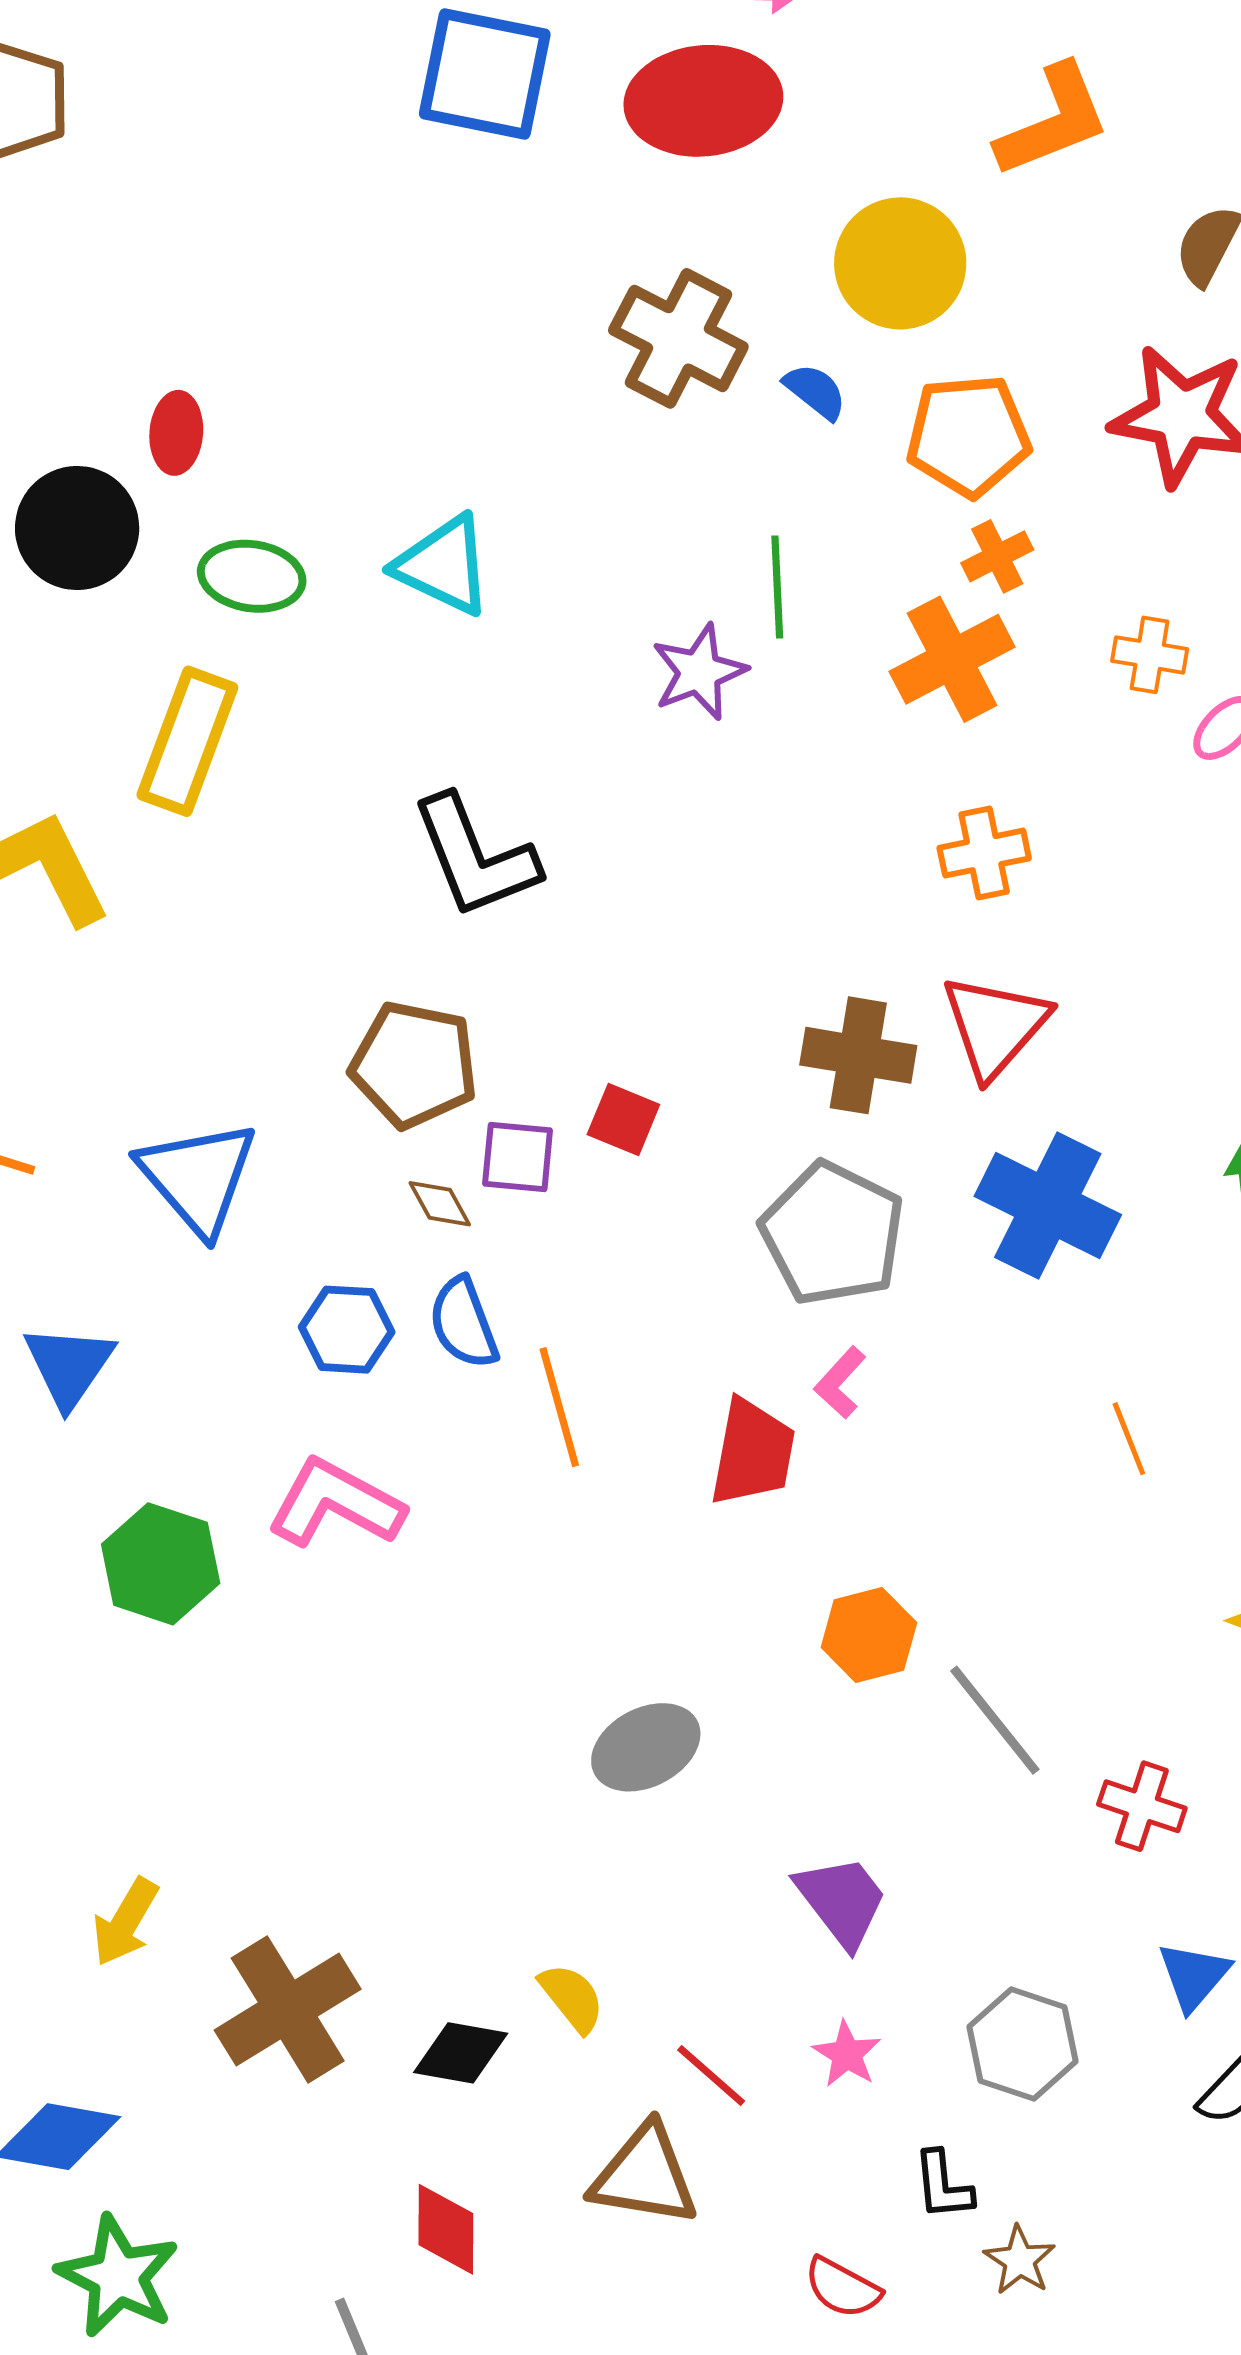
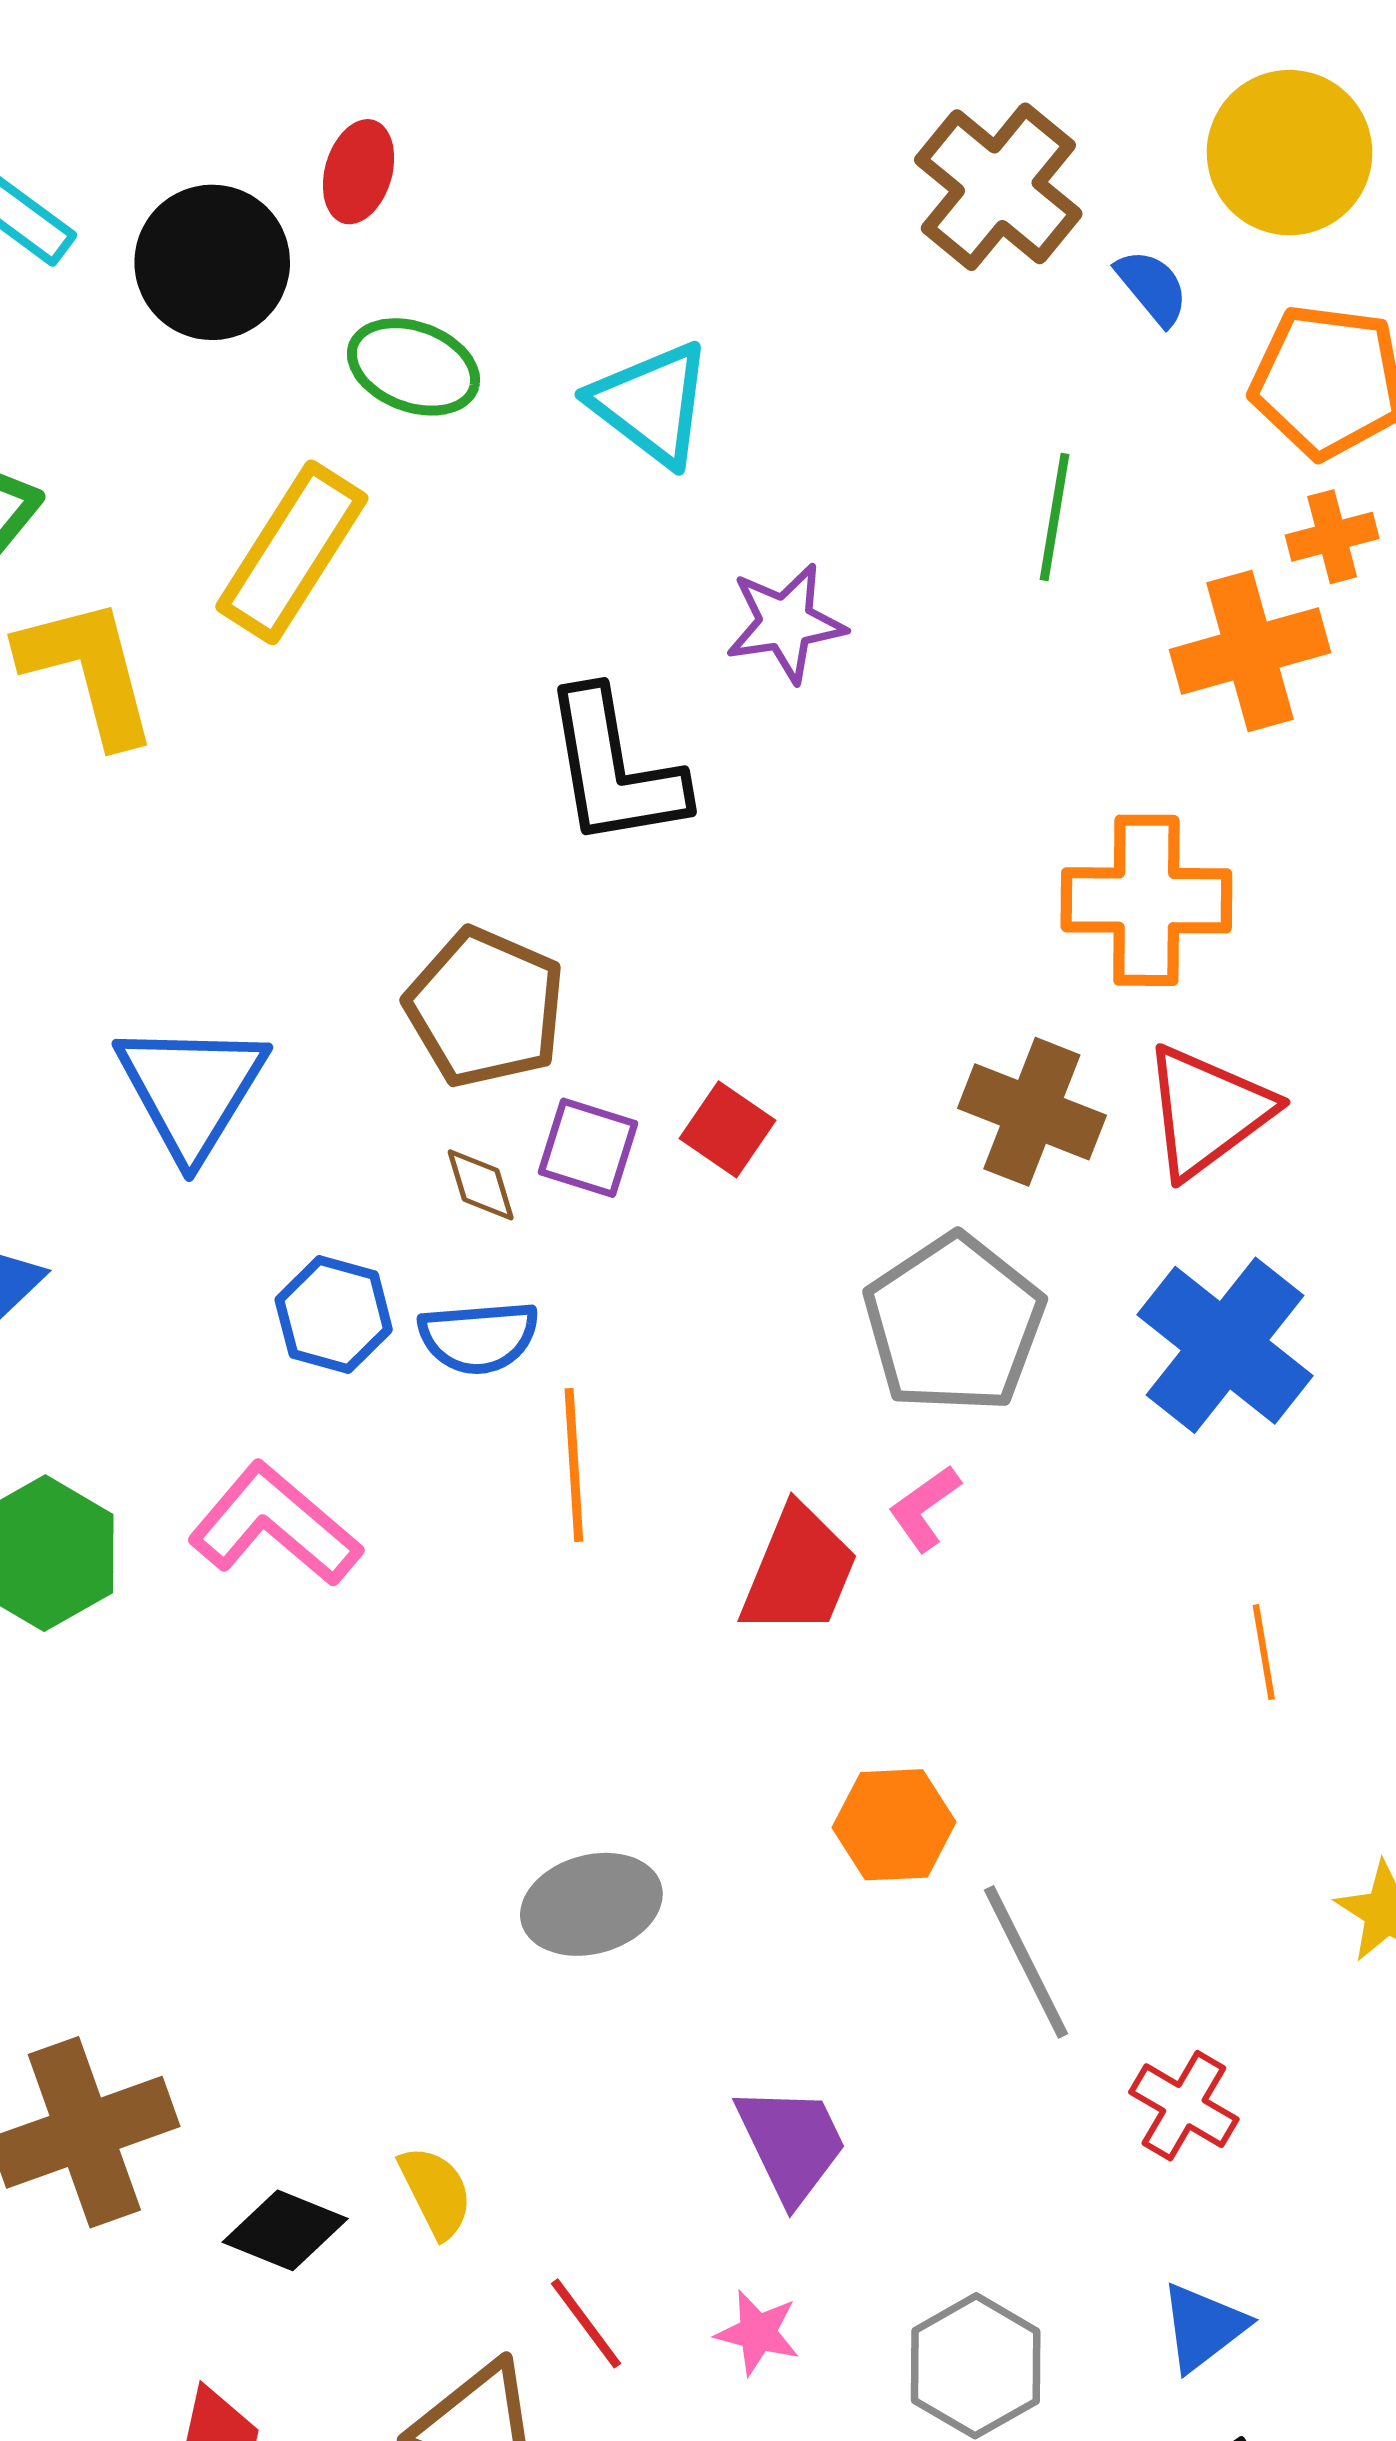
purple star: (699, 672) -> (786, 623), moved
orange cross: (984, 853) -> (1146, 900), moved, size x1.5
blue semicircle: (464, 1323) -> (479, 1337), turned -86
pink star: (847, 2054) -> (758, 2333), turned -30

